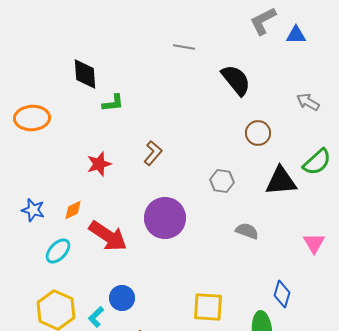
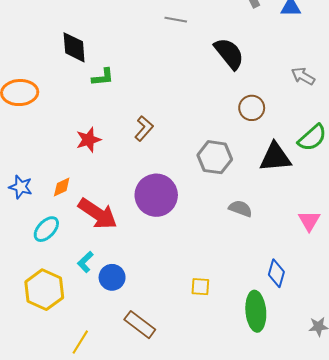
gray hexagon: (222, 181) -> (215, 157), size x1.4
yellow square: (208, 307) -> (200, 287), size x0.6
cyan L-shape: (96, 317) -> (85, 262), moved

